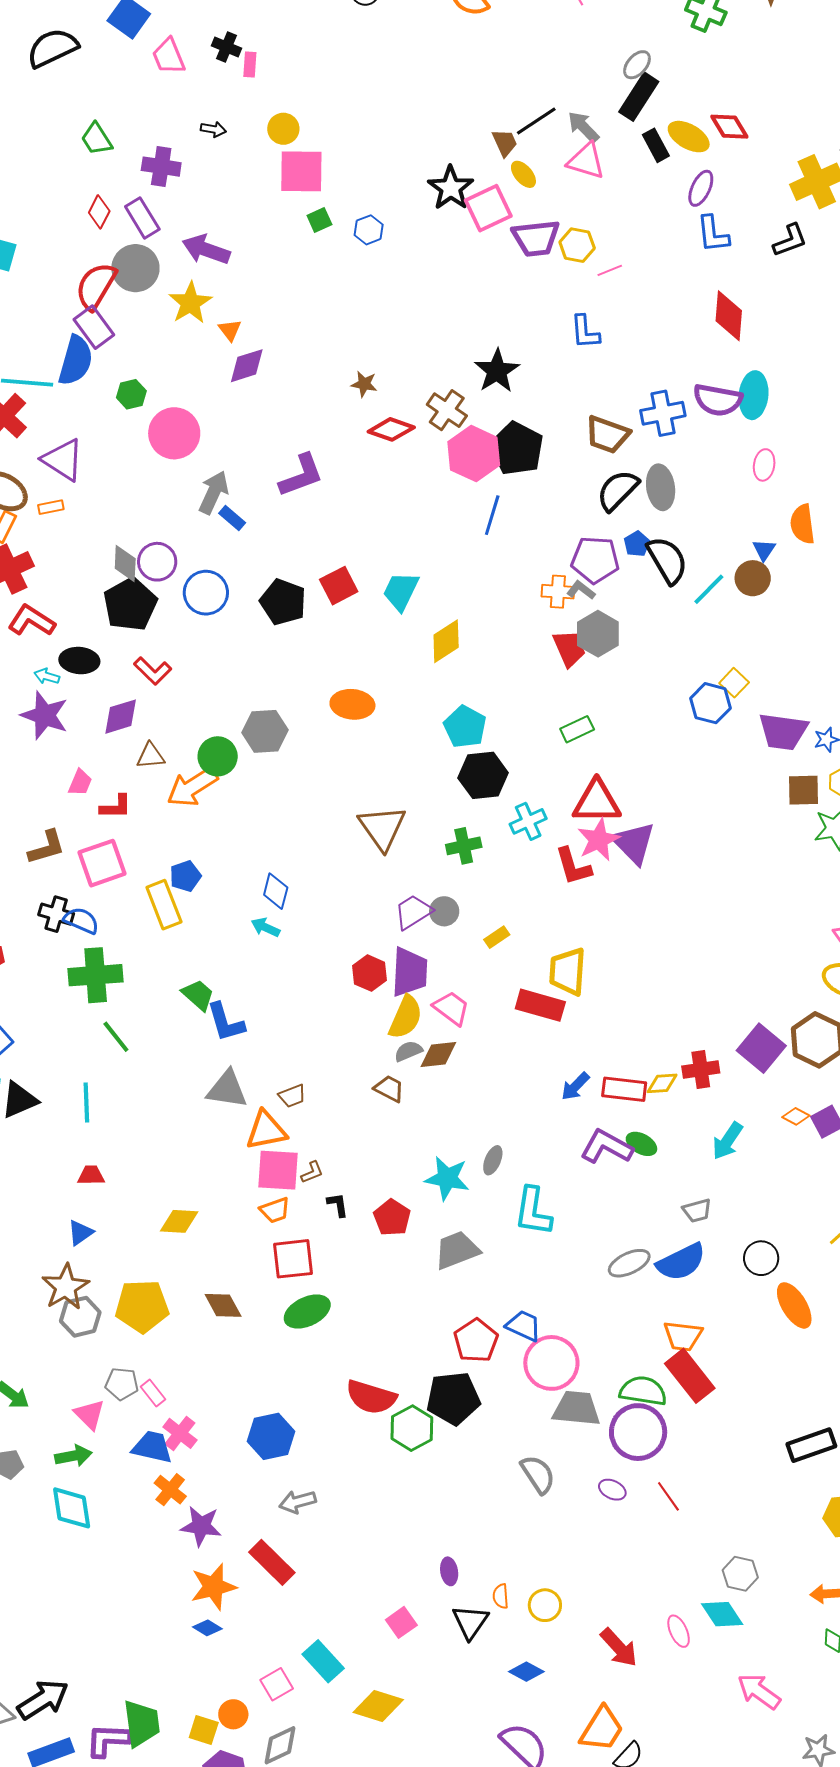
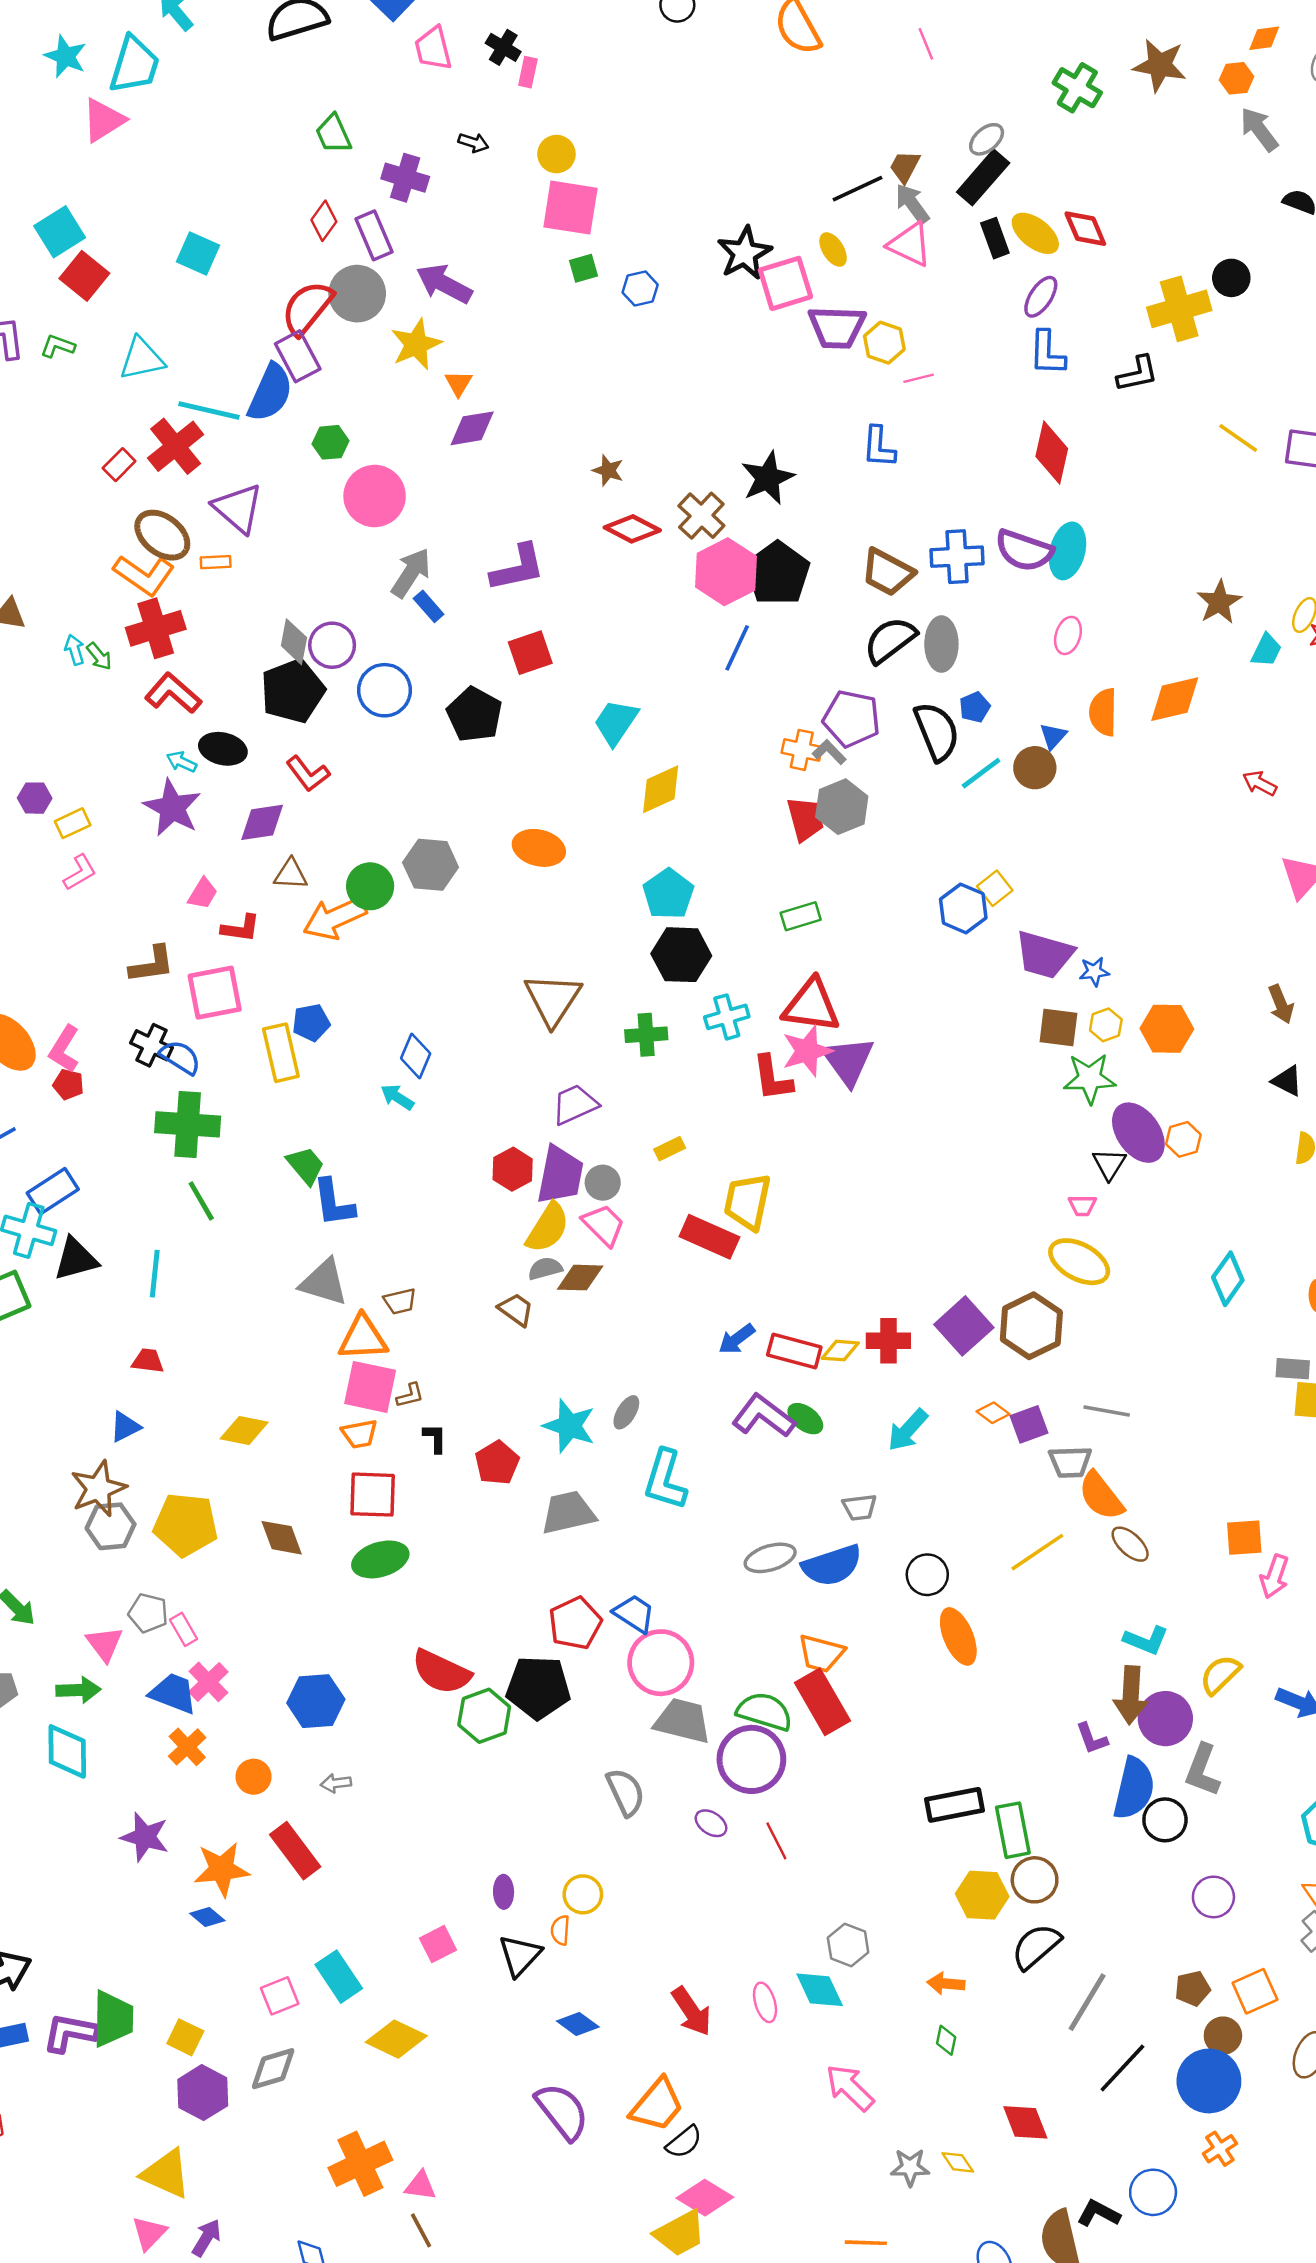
brown trapezoid: (505, 143) -> (905, 167), moved, turned -136
blue pentagon: (637, 544) -> (975, 707), moved
red square: (339, 586) -> (530, 653), moved
gray circle: (444, 911) -> (603, 1183), moved
gray arrow: (298, 1502) -> (336, 1783), size x0.7
purple star: (201, 1526) -> (145, 1837), moved
yellow circle: (545, 1605) -> (583, 1894), moved
orange circle: (233, 1714) -> (254, 1777), moved

